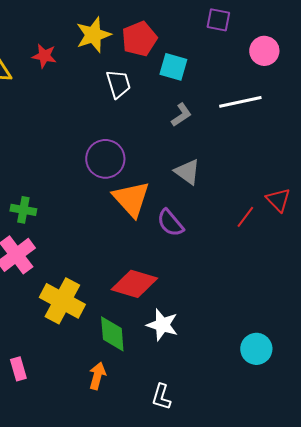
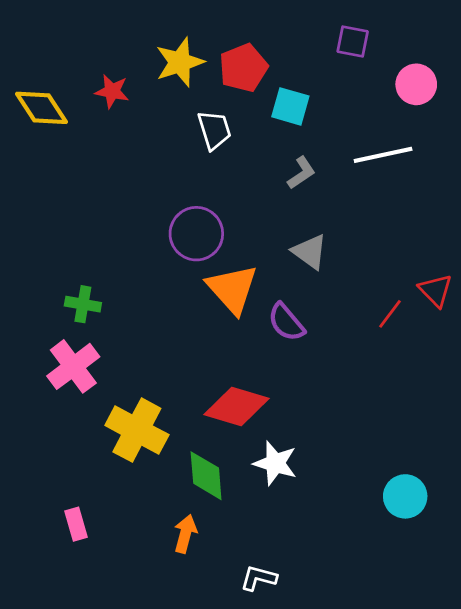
white L-shape: (161, 397) -> (259, 578), moved, turned 88

